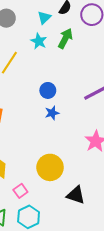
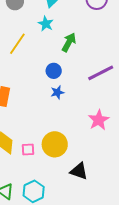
green arrow: (65, 38) -> (69, 42), moved
pink square: (20, 191) -> (28, 150), moved, turned 32

